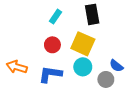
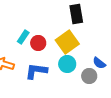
cyan rectangle: (56, 17) -> (23, 37), moved
yellow square: (83, 44) -> (67, 42), turned 30

